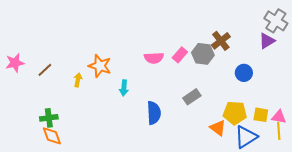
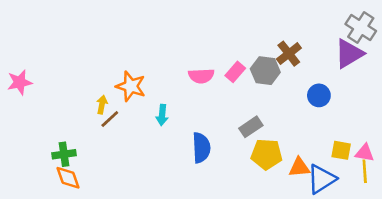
purple triangle: (267, 41) -> (349, 54), size x1.4
brown line: (45, 70) -> (110, 119), moved
yellow pentagon: (235, 113) -> (267, 154), moved
orange triangle: (218, 128) -> (299, 167), moved, turned -42

